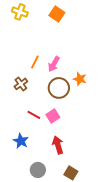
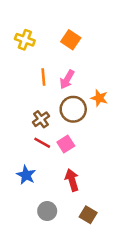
yellow cross: (20, 12) -> (25, 40), moved
orange square: (57, 14) -> (71, 40), moved
orange line: (35, 62) -> (43, 77), turned -32
brown cross: (21, 84) -> (41, 119), moved

